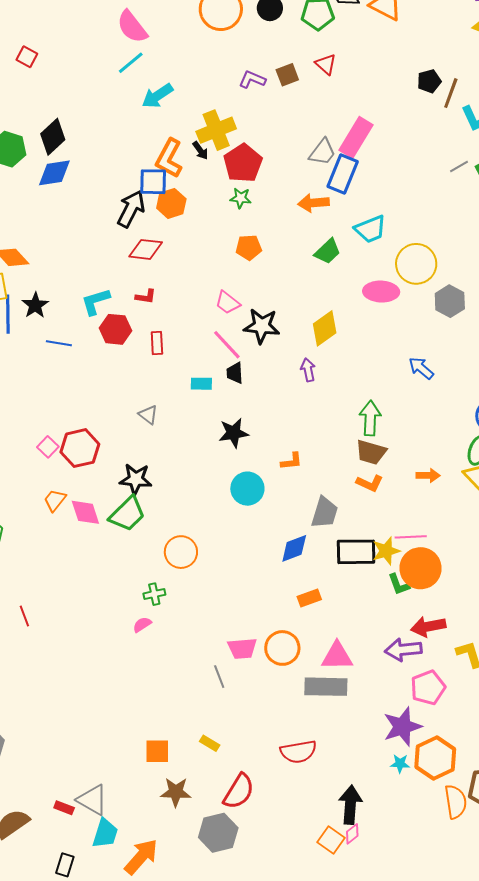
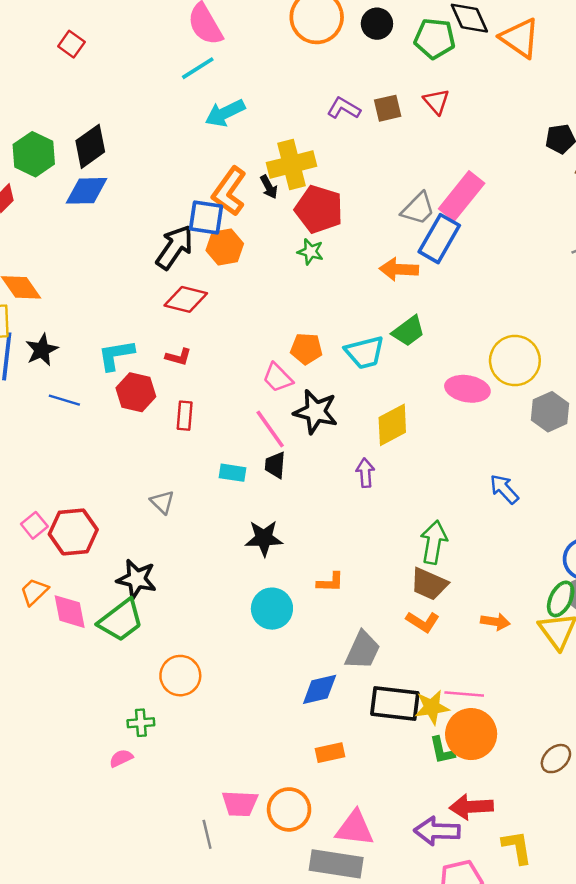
red pentagon: (243, 163) -> (319, 209), turned -30
cyan trapezoid: (370, 229) -> (365, 352), moved
orange pentagon: (249, 247) -> (306, 349), moved

